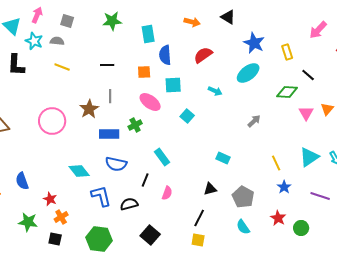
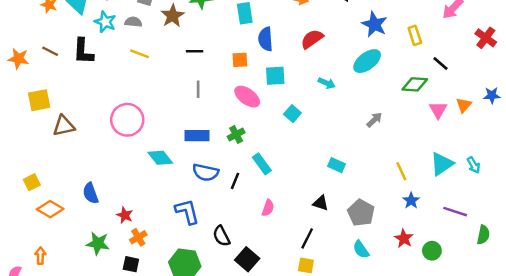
brown star: (89, 109) -> (173, 16), moved
green cross: (135, 125) -> (236, 134), moved
cyan diamond: (79, 171) -> (160, 158), moved
black line: (145, 180) -> (235, 181), moved
black triangle: (210, 189) -> (321, 203), turned 32
black semicircle: (129, 204) -> (221, 236), moved, turned -102

